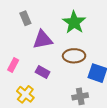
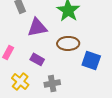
gray cross: (80, 96) -> (52, 83), moved

